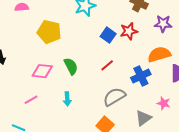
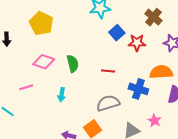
yellow pentagon: (49, 32) -> (41, 23), moved
blue square: (108, 35) -> (117, 33), moved
red line: (107, 65) -> (108, 71), turned 32
blue cross: (141, 76) -> (138, 89), turned 30

